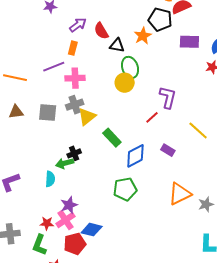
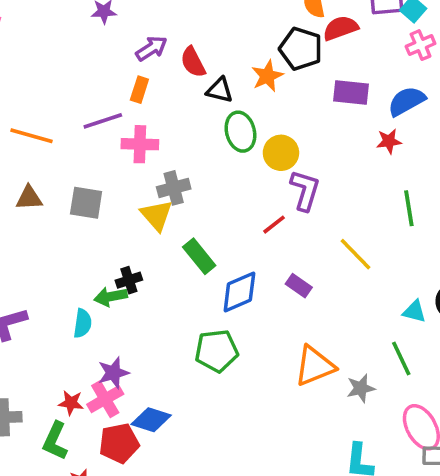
yellow circle: (125, 83) -> (281, 153), moved
gray cross: (75, 105) -> (174, 188), moved
yellow triangle: (87, 117) -> (157, 215), turned -36

